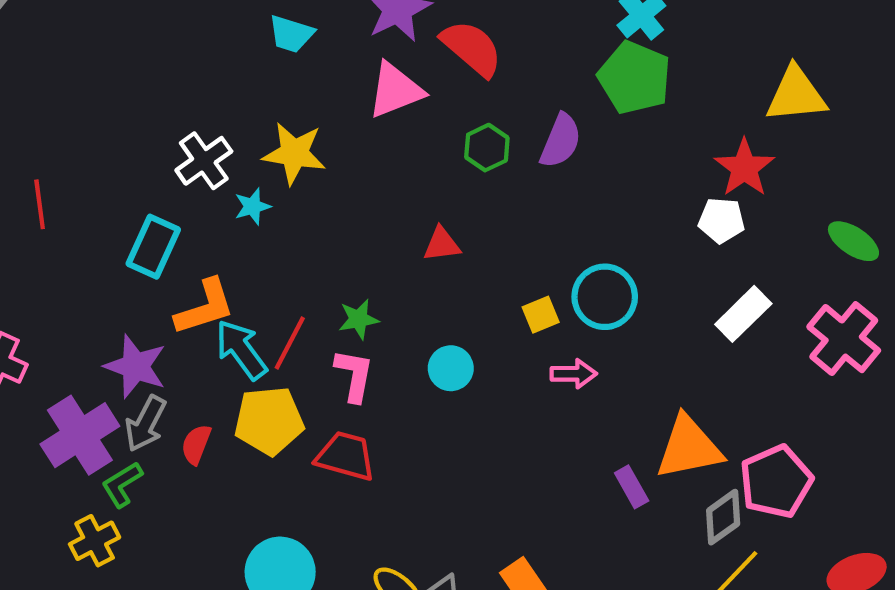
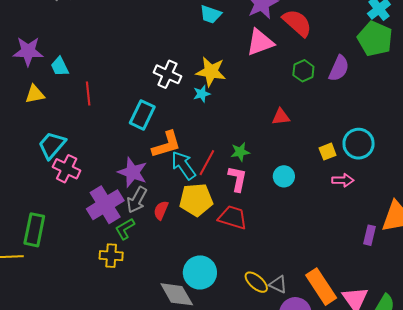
white cross: (204, 161) -> (167, 74), turned -32
cyan star: (252, 206) -> (202, 94), moved
purple rectangle: (632, 487) -> (369, 235), turned 42
yellow cross: (95, 541) -> (111, 256), turned 30

